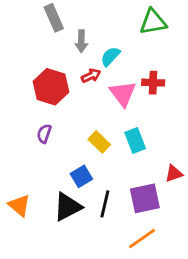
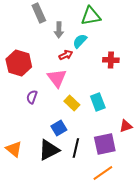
green triangle: (153, 22) -> (91, 16), moved
red hexagon: (51, 87) -> (19, 63), moved
pink triangle: (123, 94) -> (57, 78), moved

